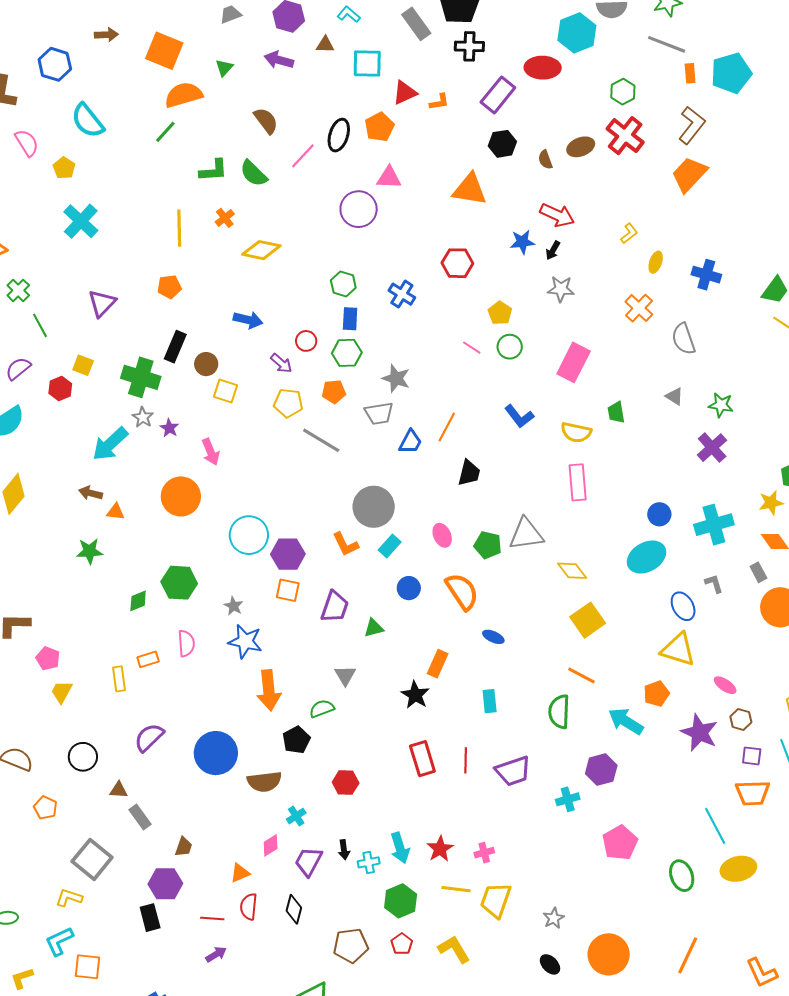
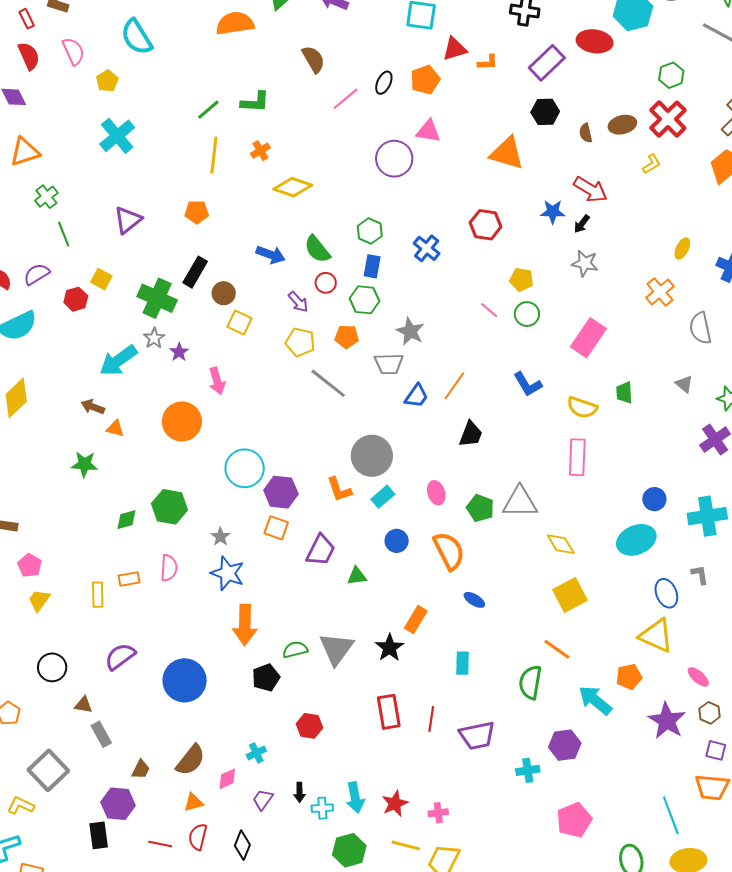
green line: (165, 132) -> (208, 110), moved
black ellipse: (339, 135) -> (384, 83), size x0.7
green semicircle: (254, 173) -> (317, 249), moved
yellow L-shape: (629, 233) -> (652, 164), moved
yellow pentagon: (500, 313) -> (522, 280), turned -30
gray triangle: (345, 675) -> (336, 649), moved, size x1.6
brown semicircle: (264, 782) -> (191, 760), moved, turned -52
purple trapezoid: (308, 861) -> (263, 800), size x0.7

